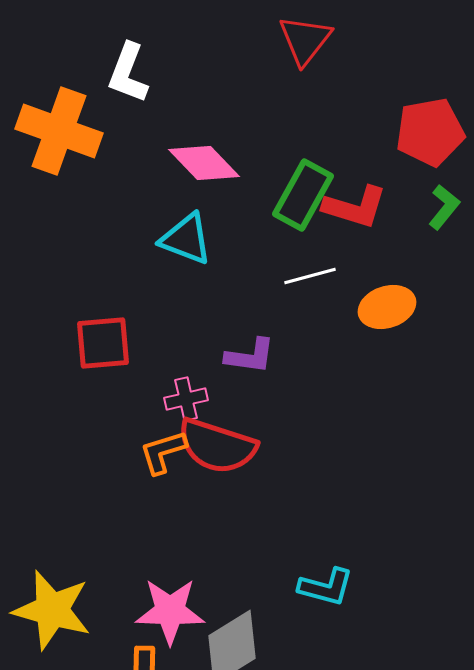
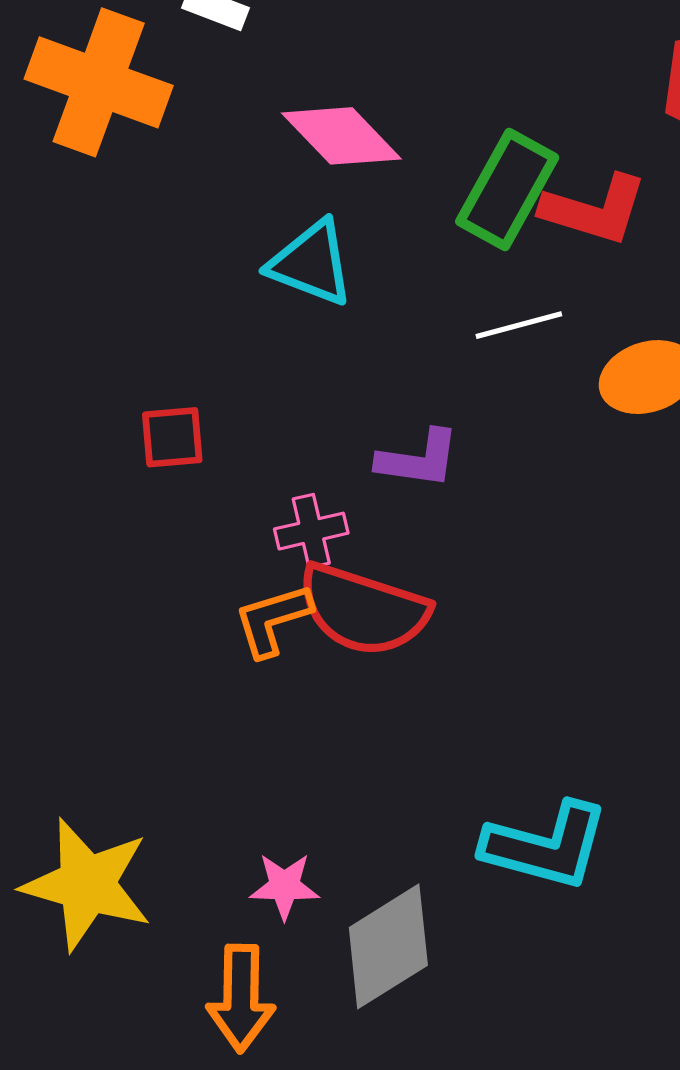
red square: (103, 343) -> (172, 437), size x0.7
cyan L-shape: (326, 587) -> (546, 846), size x1.4
pink star: (170, 611) -> (284, 886), size x0.6

